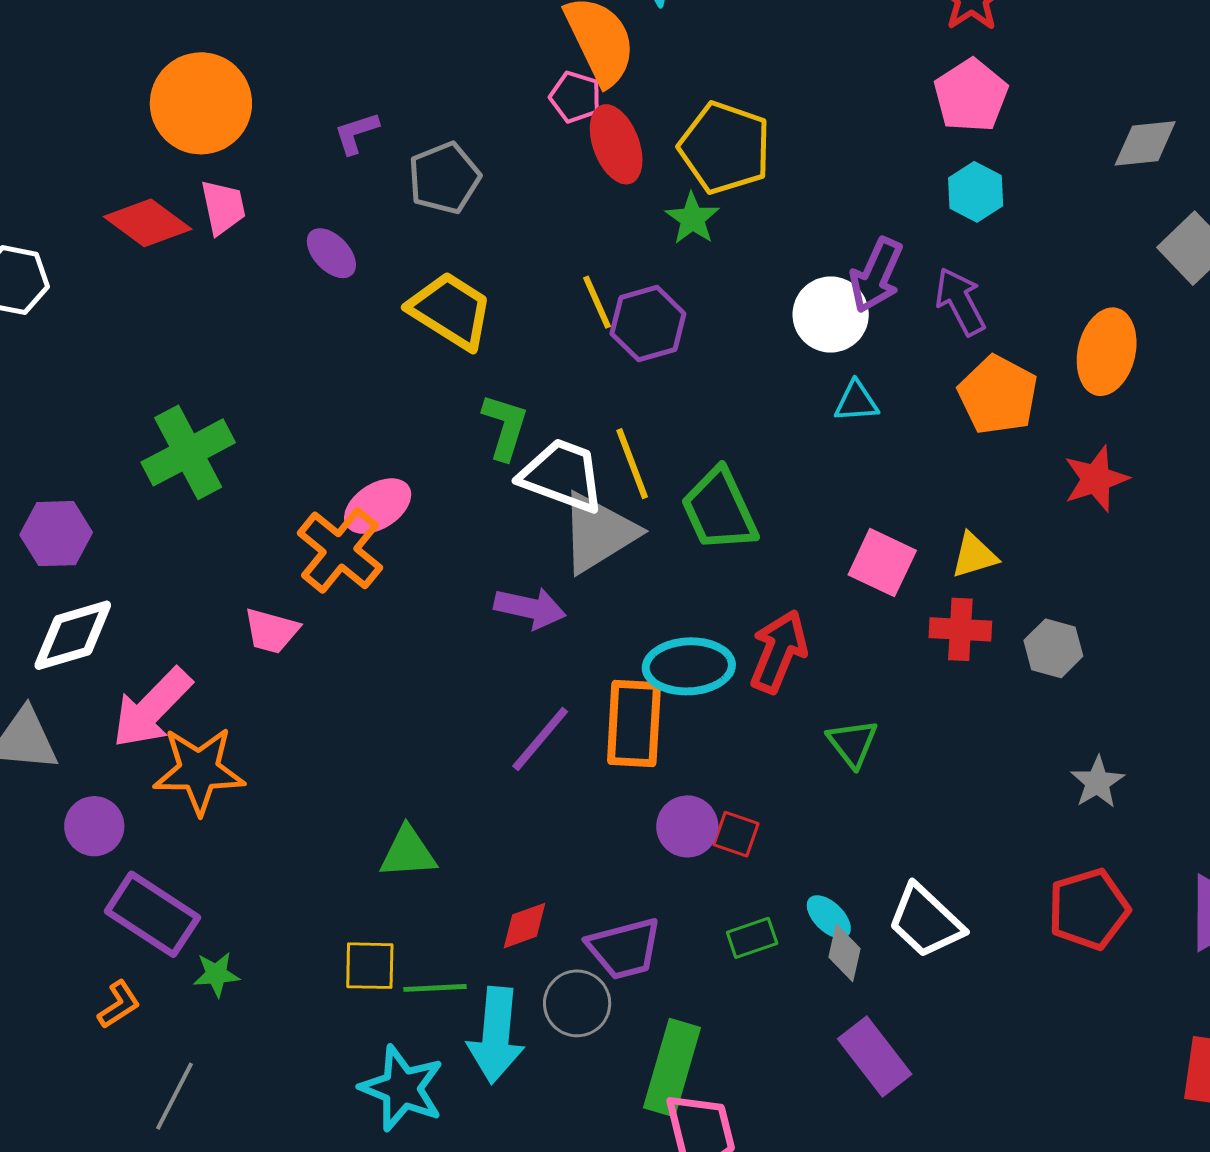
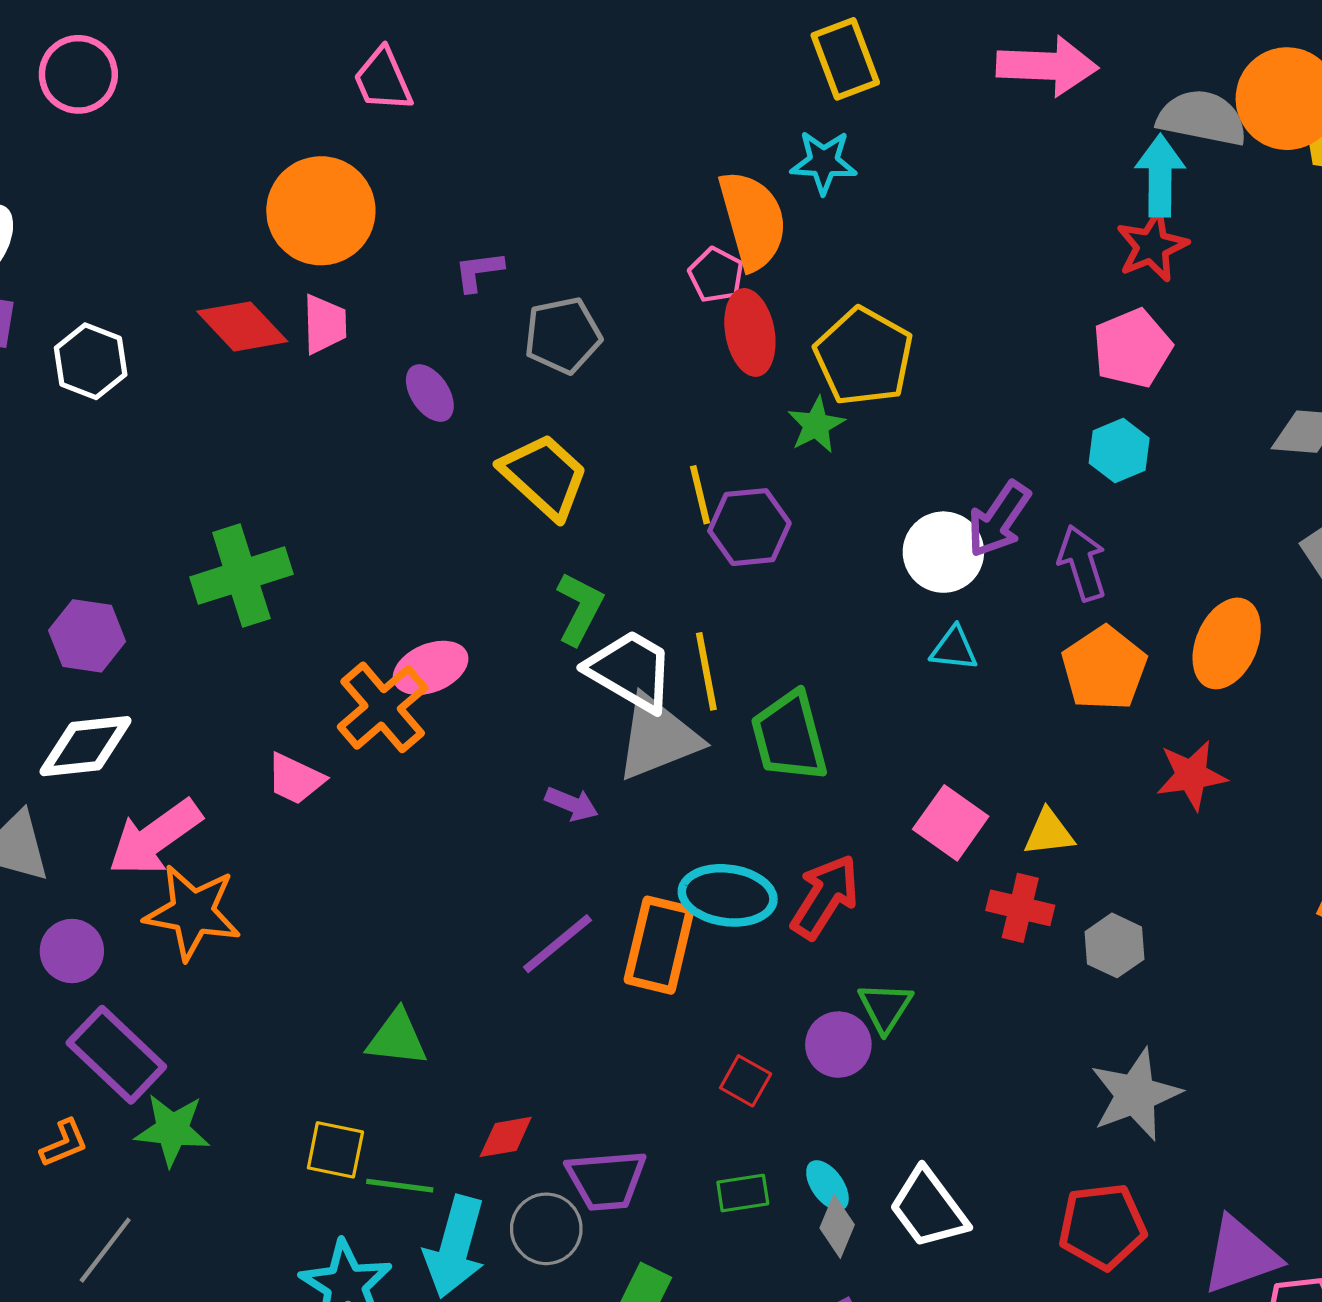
purple arrow: (530, 608) -> (572, 804), size x0.7
gray star: (1097, 782) -> (1135, 1095), size x1.6
purple circle: (687, 826) -> (838, 1045), moved
green star: (216, 974) -> (172, 1130), size x1.5

